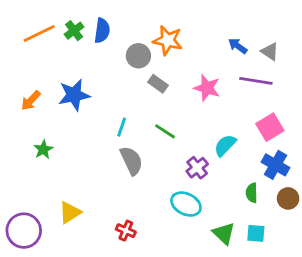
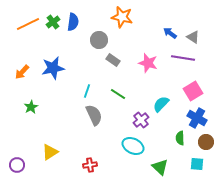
orange star: (168, 40) -> (122, 17), moved
purple circle: (24, 231) -> (17, 165), size x0.6
red cross: (126, 231) -> (90, 165), turned -32
cyan square: (256, 233) -> (197, 164), moved

